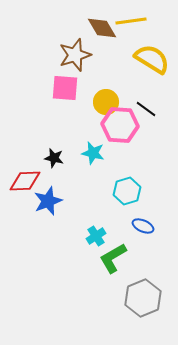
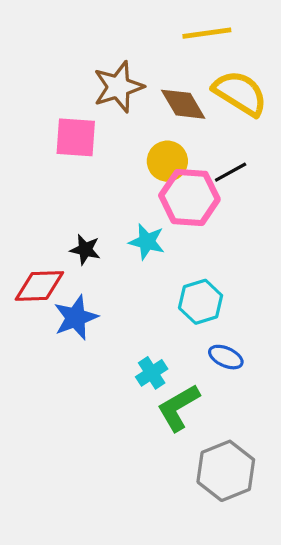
brown diamond: (102, 28) -> (183, 104), moved
pink square: (65, 88) -> (76, 137), moved
black line: (146, 109) -> (231, 172), turned -65

